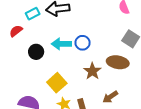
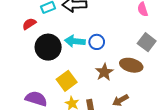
black circle: (36, 52) -> (48, 47), size x1.6

